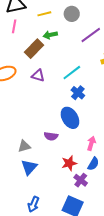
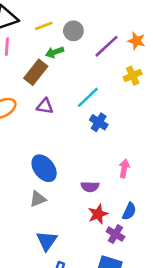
gray circle: (72, 14) -> (73, 31), moved
blue ellipse: (70, 118) -> (44, 168), moved
purple semicircle: (51, 136) -> (90, 187), moved
pink arrow: (91, 143) -> (124, 168), moved
blue triangle: (29, 167) -> (47, 241), moved

